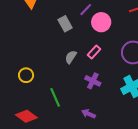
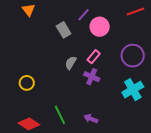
purple cross: (93, 81) -> (92, 77), moved
green line: (55, 97) -> (60, 115), moved

